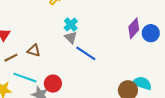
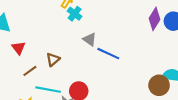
cyan cross: (71, 24) -> (75, 14), moved
brown triangle: (34, 51) -> (53, 60), turned -48

